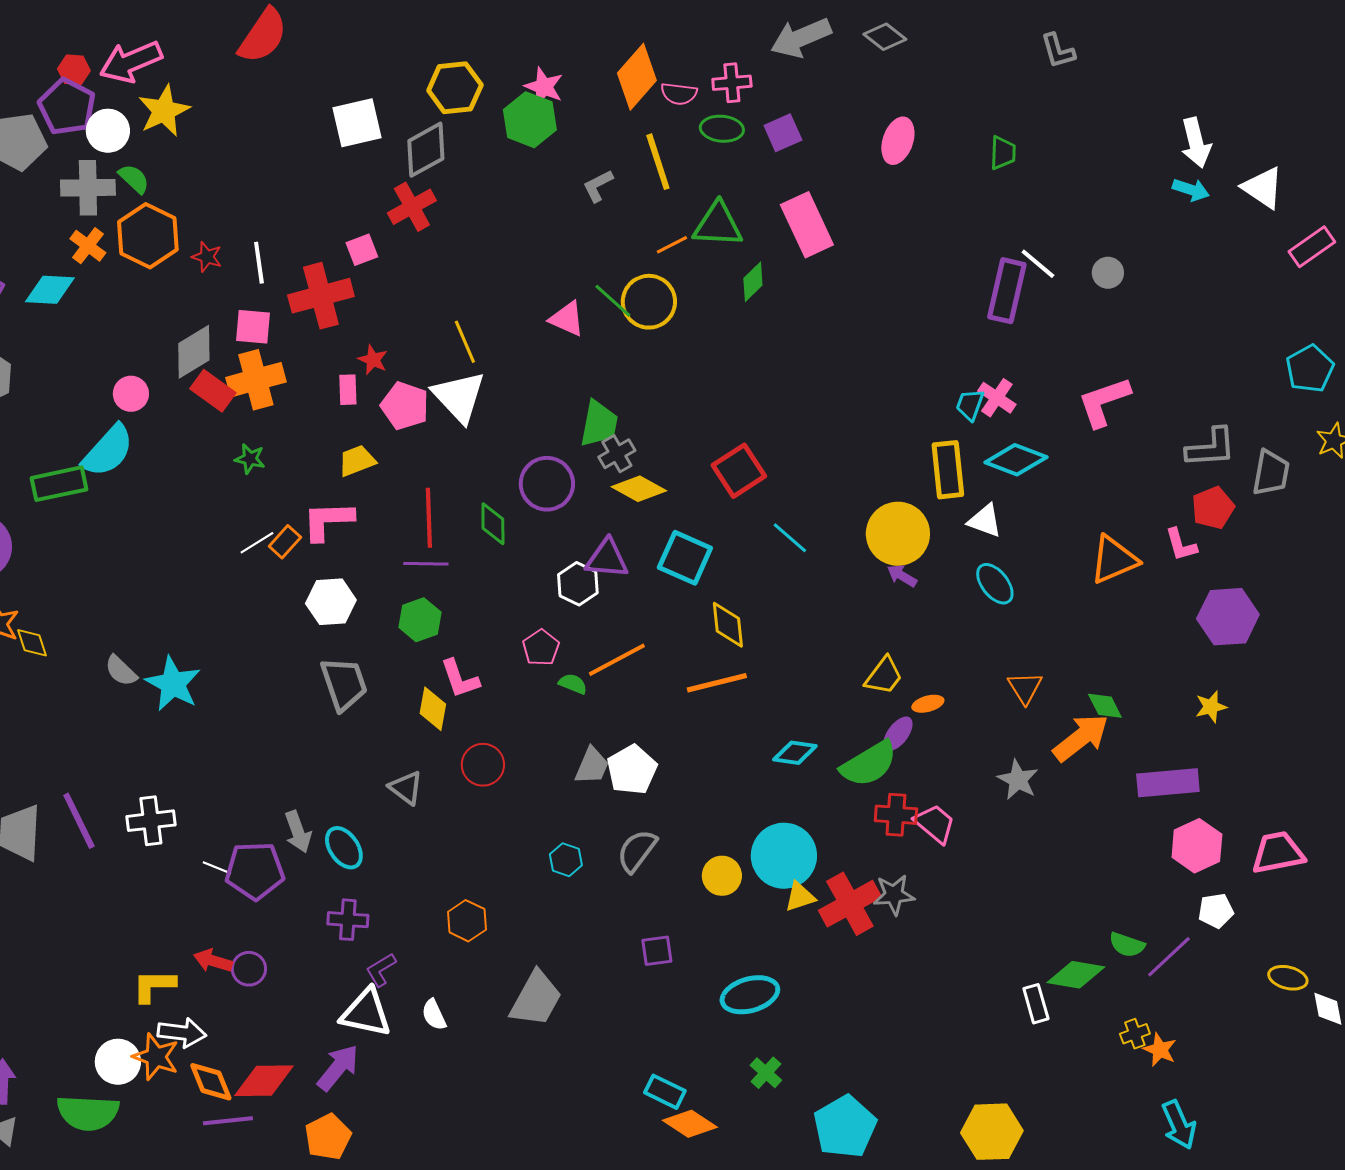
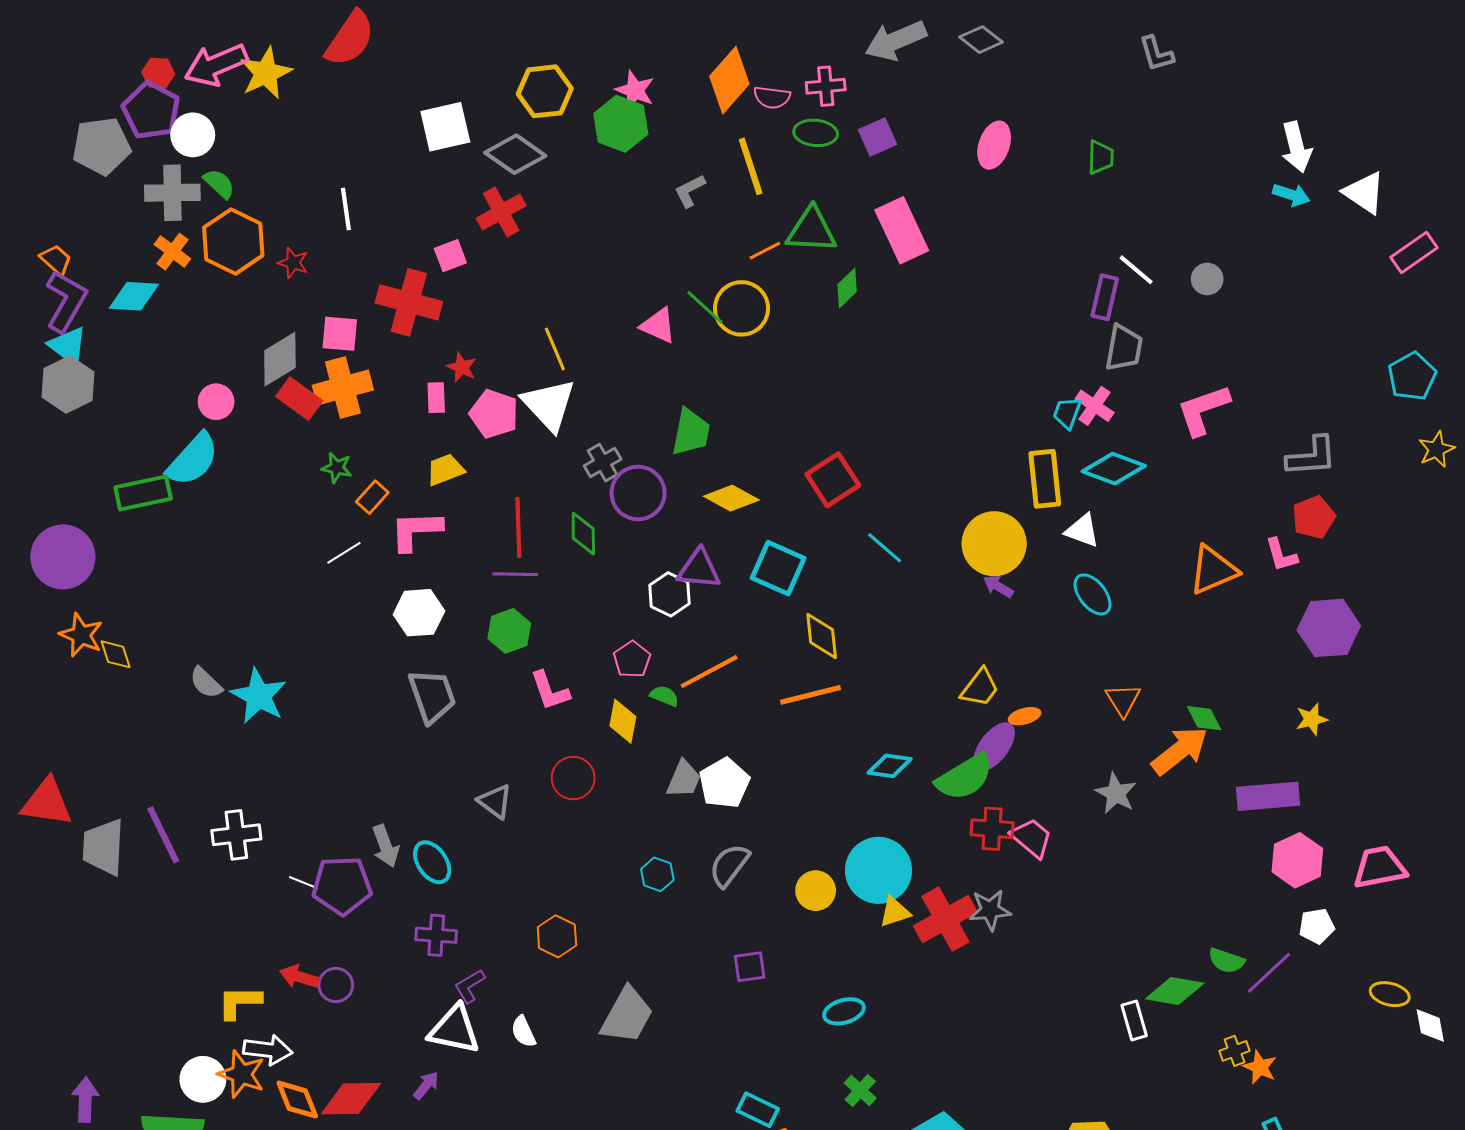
yellow star: (164, 111) -> (266, 73), moved
gray diamond: (426, 150) -> (515, 154), turned 64
white line: (259, 263) -> (346, 209), moved
purple rectangle: (1007, 291) -> (1105, 297), size x0.7
red cross: (321, 296) -> (409, 302), turned 30
gray cross: (617, 454) -> (603, 463), moved
gray trapezoid: (1271, 473) -> (1124, 348), moved
orange rectangle: (285, 542) -> (372, 497), moved
yellow diamond: (433, 709) -> (623, 721), moved
purple ellipse: (898, 734) -> (994, 747), size x1.4
cyan ellipse: (750, 995) -> (844, 1011), size x0.7
purple arrow: (338, 1068) -> (426, 1085), size x0.6

